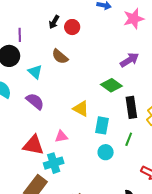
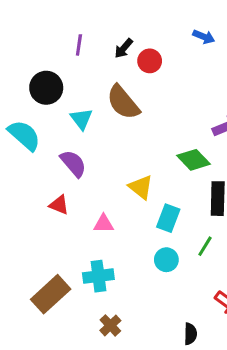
purple line: (20, 35) -> (79, 45), moved
brown semicircle: (60, 56) -> (123, 102), size x1.4
red triangle: (33, 145) -> (59, 205), moved, size x0.6
cyan cross: (54, 163) -> (98, 276), moved

